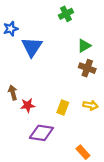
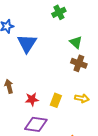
green triangle: (84, 46) -> (76, 42), turned -48
red star: (28, 105) -> (32, 99), moved

